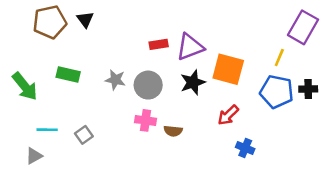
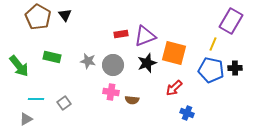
brown pentagon: (50, 22) -> (38, 17), turned -30

